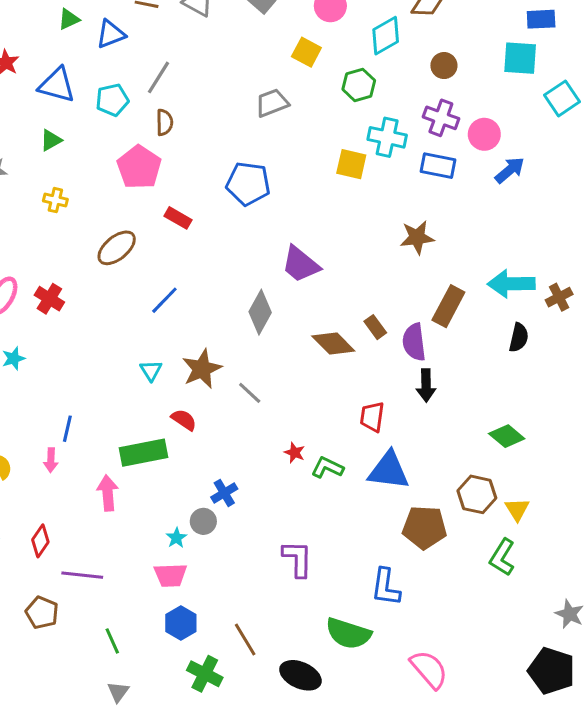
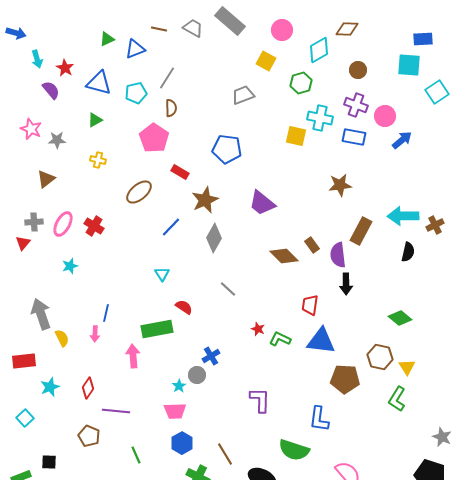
gray diamond: (260, 312) -> (214, 238), moved
brown star: (202, 369) -> (205, 200), moved

